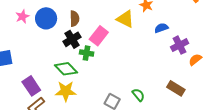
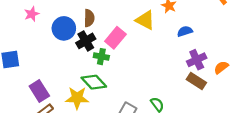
blue circle: (46, 18) -> (64, 28), moved
purple cross: (180, 45) -> (197, 60), moved
green diamond: (66, 69) -> (94, 82), moved
brown rectangle: (176, 88) -> (196, 81), moved

